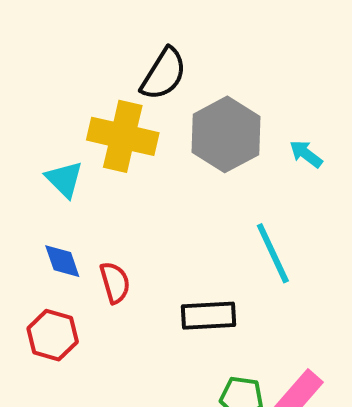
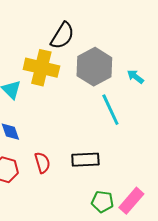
cyan line: (273, 253) -> (110, 110), moved
red semicircle: (115, 283) -> (42, 163), moved

